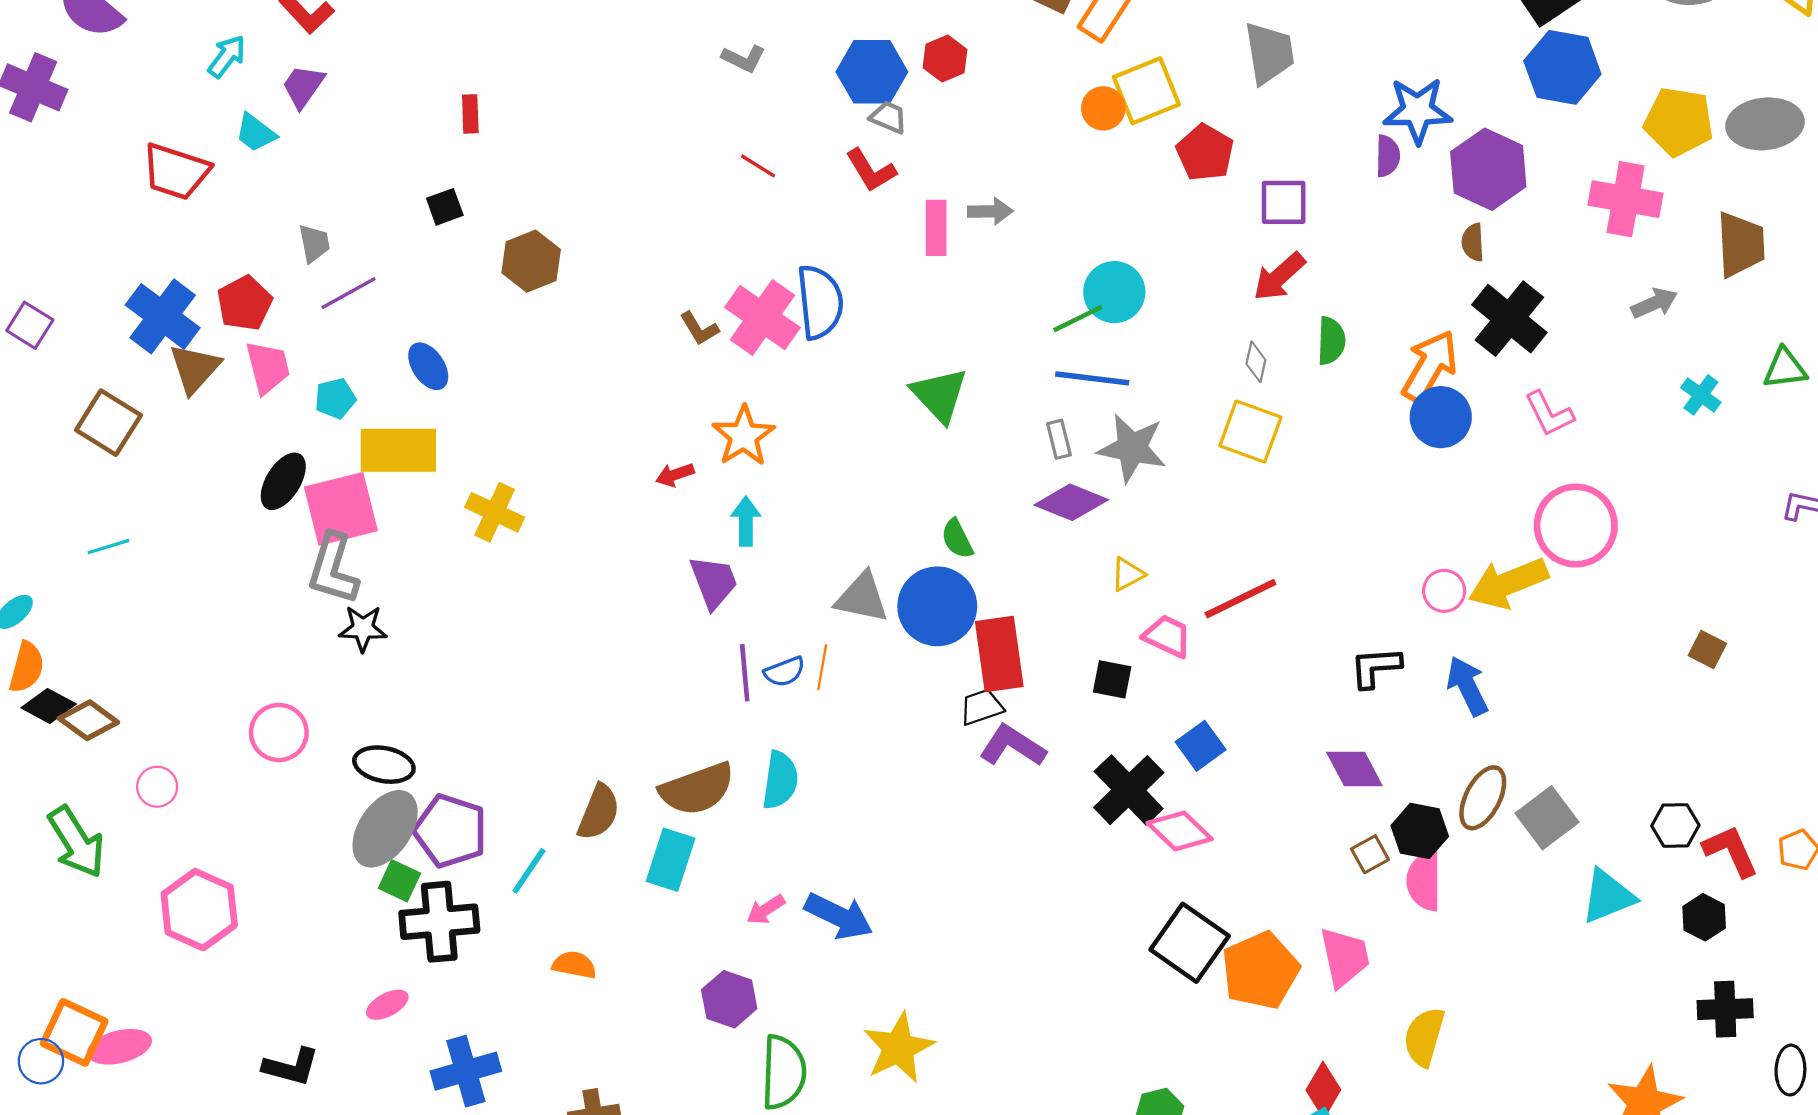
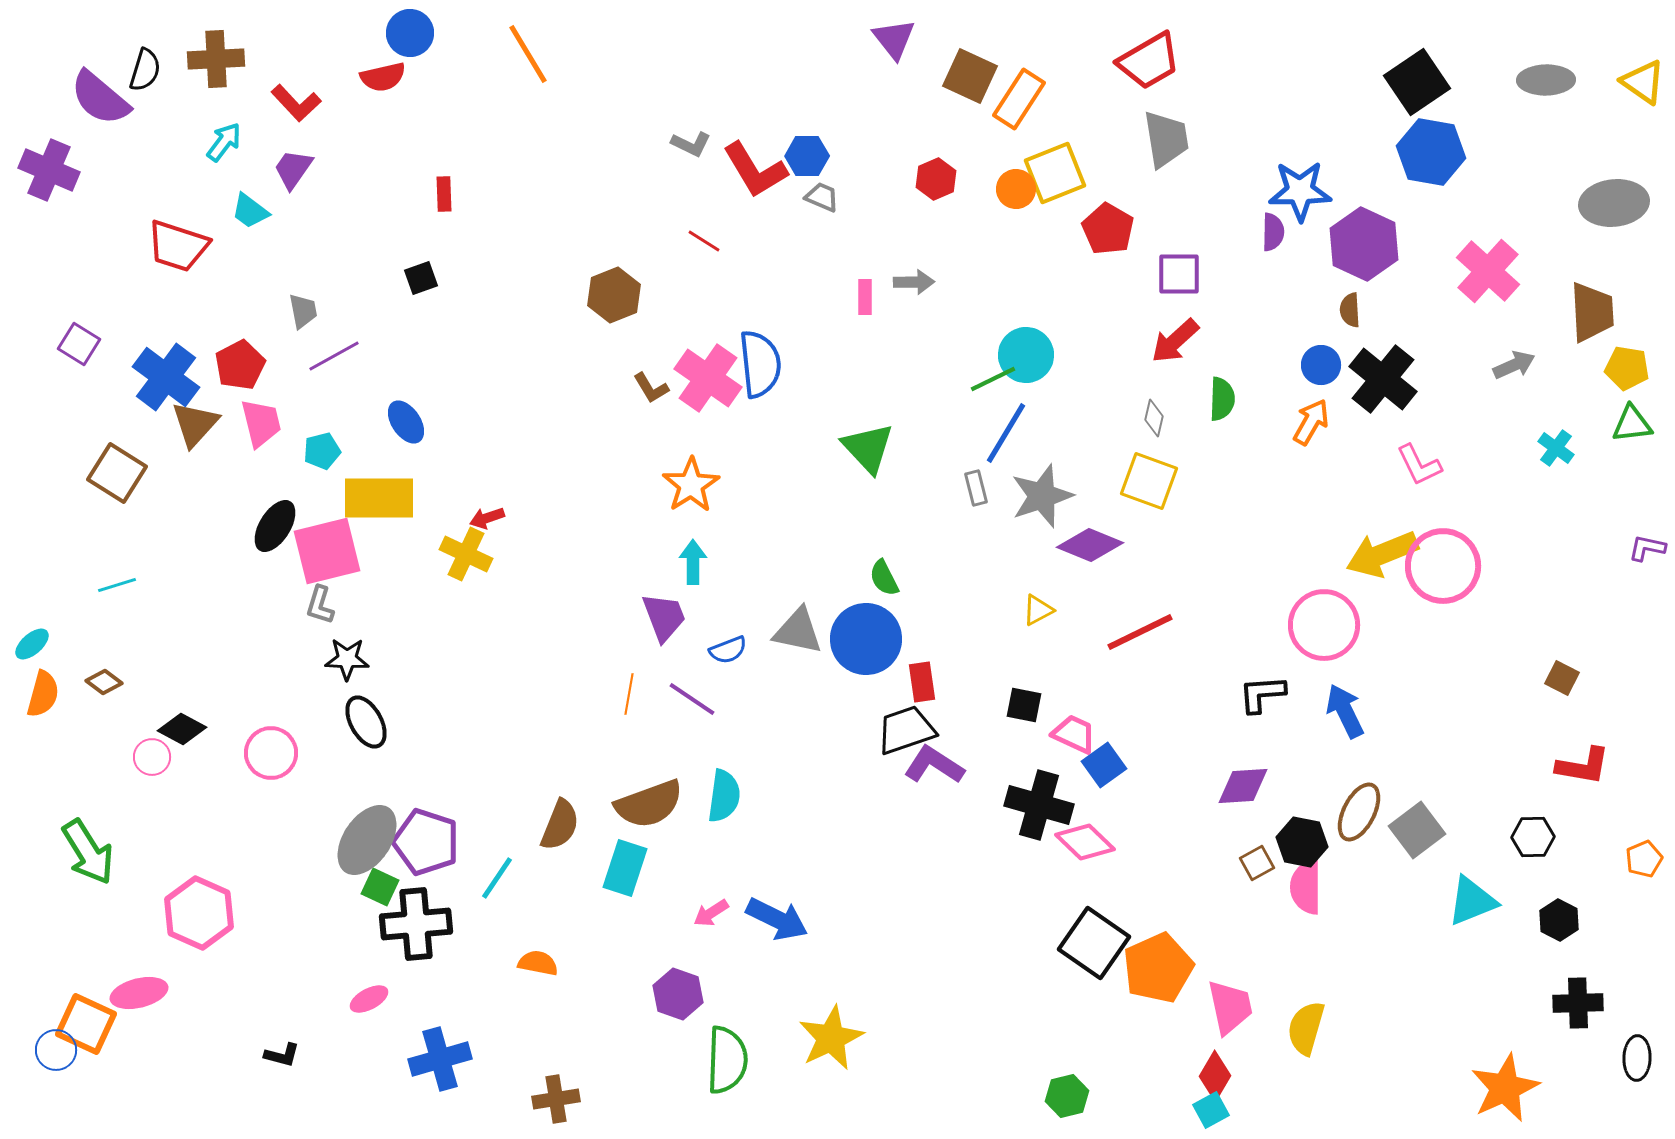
red hexagon: (945, 59) -> (936, 179), moved
blue hexagon: (872, 72) -> (807, 156), size x0.7
yellow pentagon: (1679, 122) -> (1627, 368), moved, size x0.7
red L-shape: (871, 170) -> (755, 170), moved, size x1.4
pink cross: (1626, 199) -> (1488, 271), turned 32
pink rectangle: (936, 228) -> (865, 297), size x0.7
brown hexagon: (531, 261) -> (614, 295), moved
purple square: (30, 325) -> (79, 344), moved
orange arrow: (1430, 366) -> (1311, 422), size x0.7
blue line: (1092, 378) -> (1006, 433), turned -66
blue circle: (1441, 417) -> (1321, 365), moved, size x0.7
gray star: (1132, 448) -> (1042, 496), turned -30
red arrow: (675, 475) -> (487, 518), moved
purple diamond: (1071, 502) -> (1090, 545), moved
gray L-shape: (333, 569) -> (320, 605), size x0.6
yellow arrow: (1508, 583) -> (1382, 554), moved
pink circle: (1444, 591) -> (1324, 625), size x1.8
pink trapezoid: (1167, 636) -> (1074, 734), moved
red rectangle: (999, 654) -> (922, 682), size x0.6
orange line: (822, 667) -> (629, 694), moved
blue semicircle: (785, 672) -> (728, 650), moved
purple line: (745, 673) -> (692, 699), turned -51
black diamond: (49, 706) -> (182, 729), moved
black trapezoid: (982, 707) -> (906, 730), size x1.5
brown diamond: (88, 720) -> (104, 682), moved, size x0.7
black ellipse: (384, 765) -> (366, 722), moved, turned 50
purple diamond: (1354, 769) -> (1243, 786), turned -66
pink circle: (157, 787) -> (152, 757), moved
black cross: (1129, 790) -> (1039, 805), turned -30
red L-shape: (1731, 851) -> (1583, 766), moved, turned 124
pink trapezoid: (1344, 957) -> (1230, 1007), moved
pink ellipse: (119, 1047) -> (139, 993), moved
black L-shape: (291, 1067) -> (282, 1055), size x0.7

